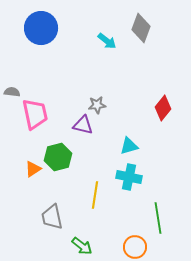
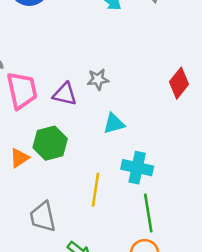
purple triangle: (83, 125) -> (65, 94), moved
cyan triangle: (129, 146) -> (114, 124), moved
green line: (158, 218) -> (148, 213), moved

